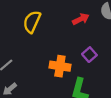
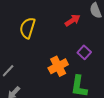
orange cross: (60, 66) -> (58, 66), turned -30

